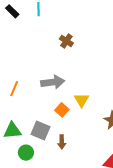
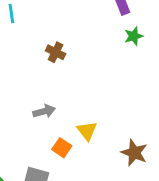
gray arrow: (53, 82) -> (44, 111), size x0.7

